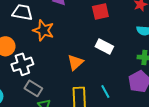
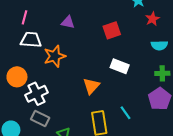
orange star: (43, 30) -> (55, 56), turned -30
gray rectangle: (33, 88) -> (40, 118), moved

